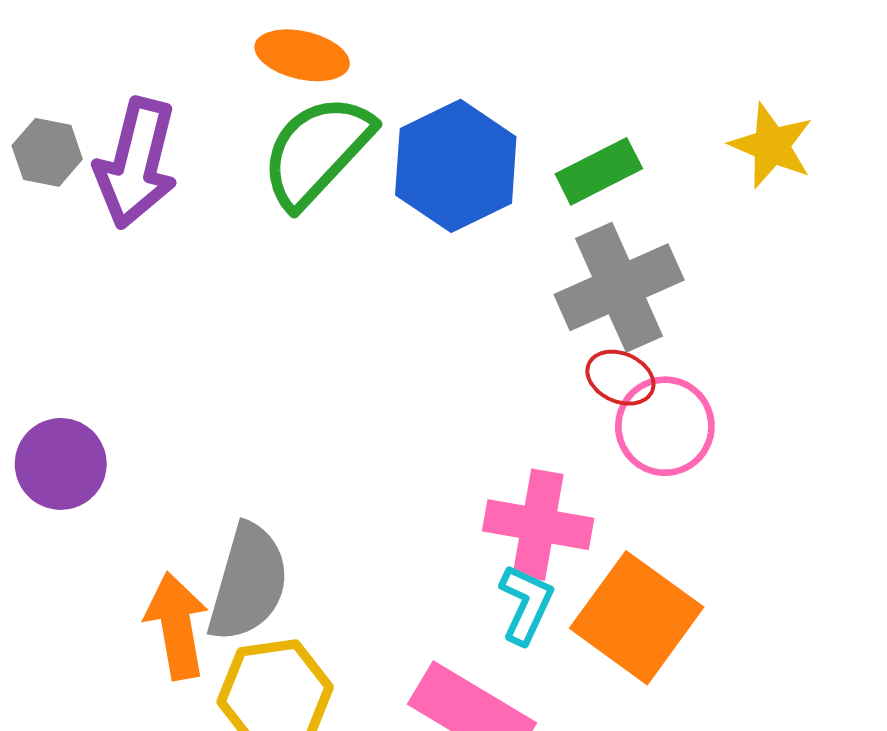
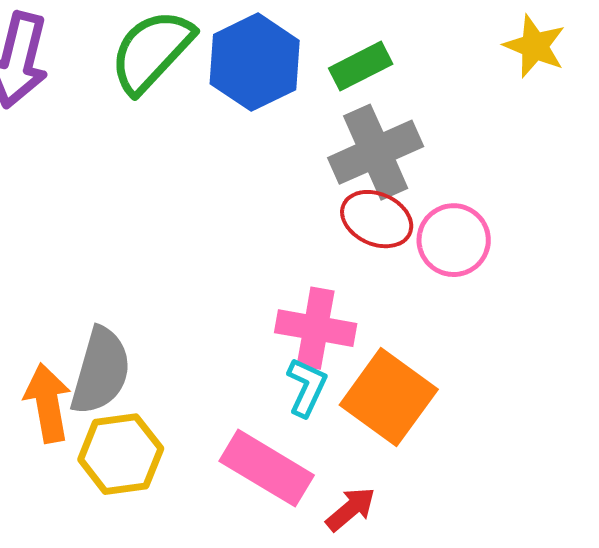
yellow star: (771, 146) -> (535, 46), moved
red ellipse: (620, 378) -> (377, 219), size x1.4
pink circle: (665, 426) -> (454, 240), moved

